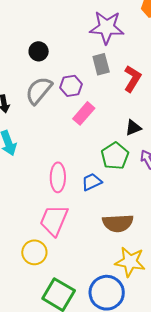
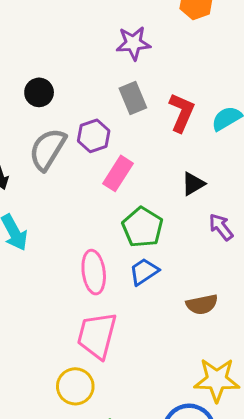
purple star: (107, 27) -> (133, 43), size x0.7
green pentagon: (115, 156) -> (143, 227), moved
brown semicircle: (118, 223) -> (202, 304), moved, size x0.7

